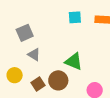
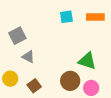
green triangle: (74, 62) -> (87, 61), moved
brown circle: (58, 80) -> (70, 81), moved

